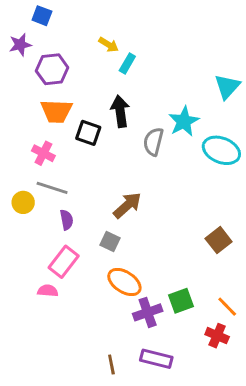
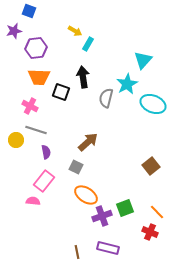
cyan triangle: (227, 87) -> (143, 60), moved

